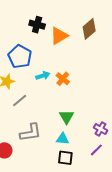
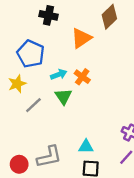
orange triangle: (59, 36) -> (81, 38), moved
green triangle: (67, 117) -> (63, 96), moved
gray L-shape: (30, 133) -> (49, 157), moved

